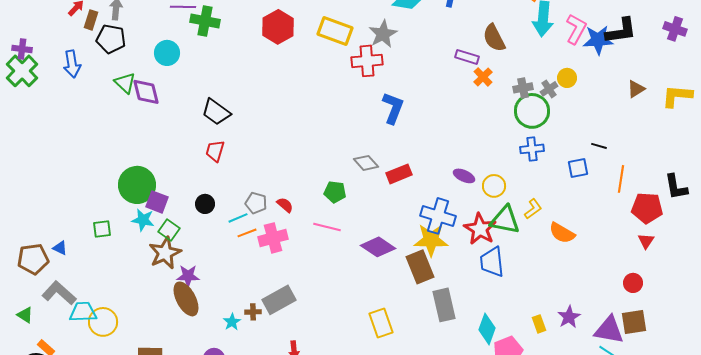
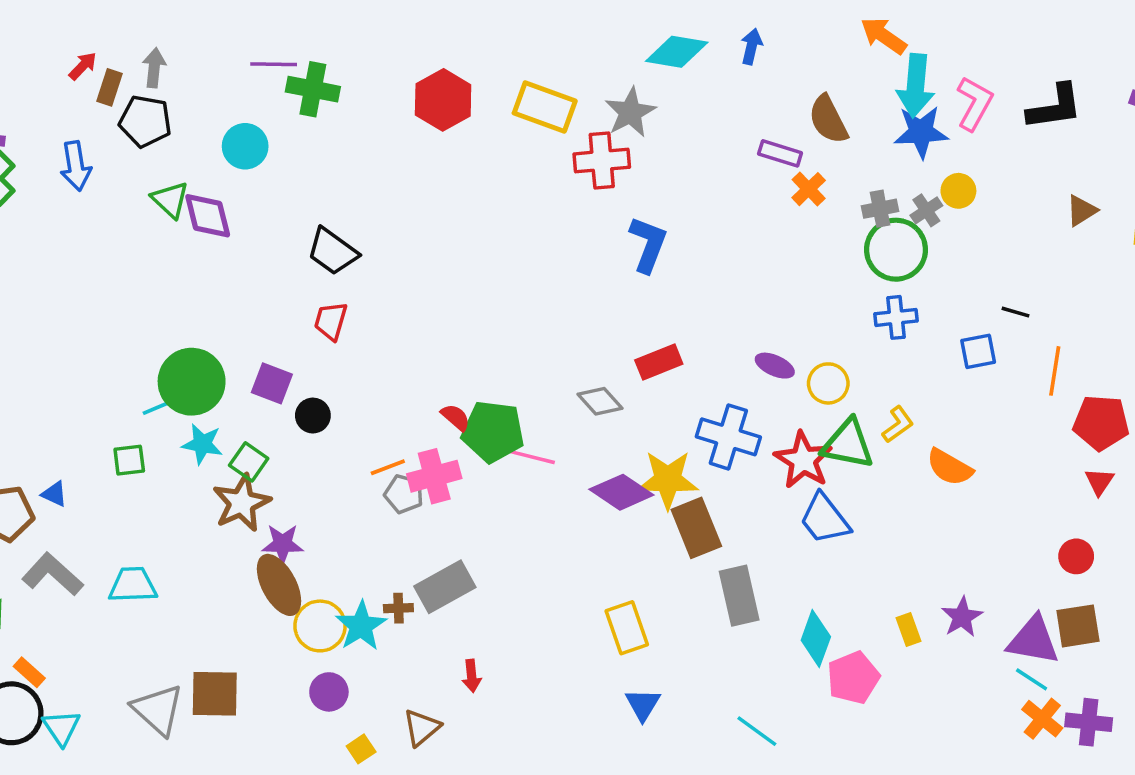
blue star: (598, 40) -> (921, 132), moved
gray diamond: (366, 163) -> (600, 401), moved
green pentagon: (335, 192) -> (493, 432), moved, size x1.6
purple square: (157, 202) -> (272, 383), moved
gray pentagon: (256, 203) -> (404, 494), moved
cyan line: (238, 218) -> (160, 407), moved
yellow star: (431, 240) -> (668, 480), moved
blue trapezoid: (492, 262) -> (825, 519), turned -32
cyan trapezoid: (83, 312) -> (133, 585), moved
yellow circle: (103, 322) -> (320, 626), moved
cyan star: (232, 322) -> (361, 626), size x1.6

